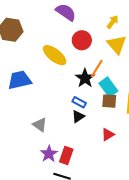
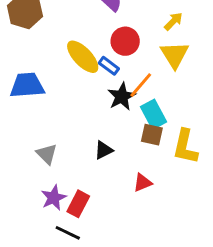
blue rectangle: (79, 102) -> (109, 66), moved

